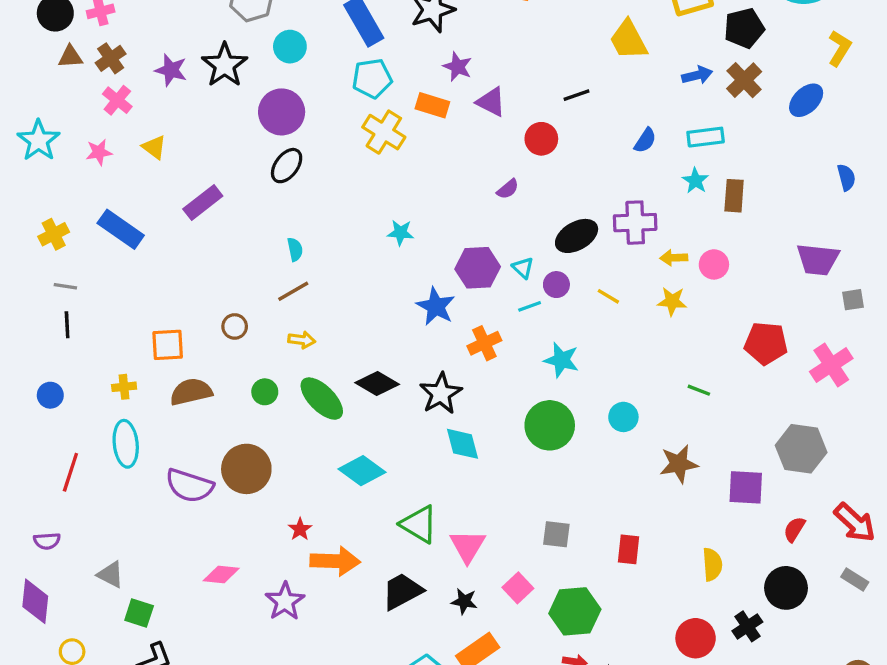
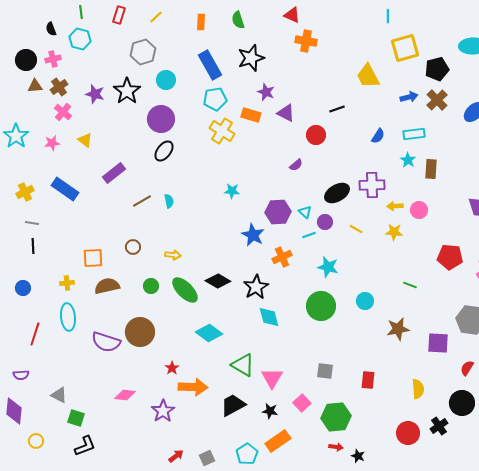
brown line: (293, 291) -> (142, 201), moved

